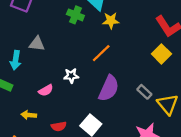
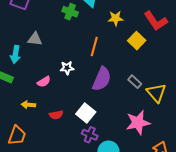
yellow star: (111, 21) -> (116, 18), moved
orange line: (101, 53) -> (94, 47), turned -30
yellow square: (161, 54) -> (137, 41), moved

